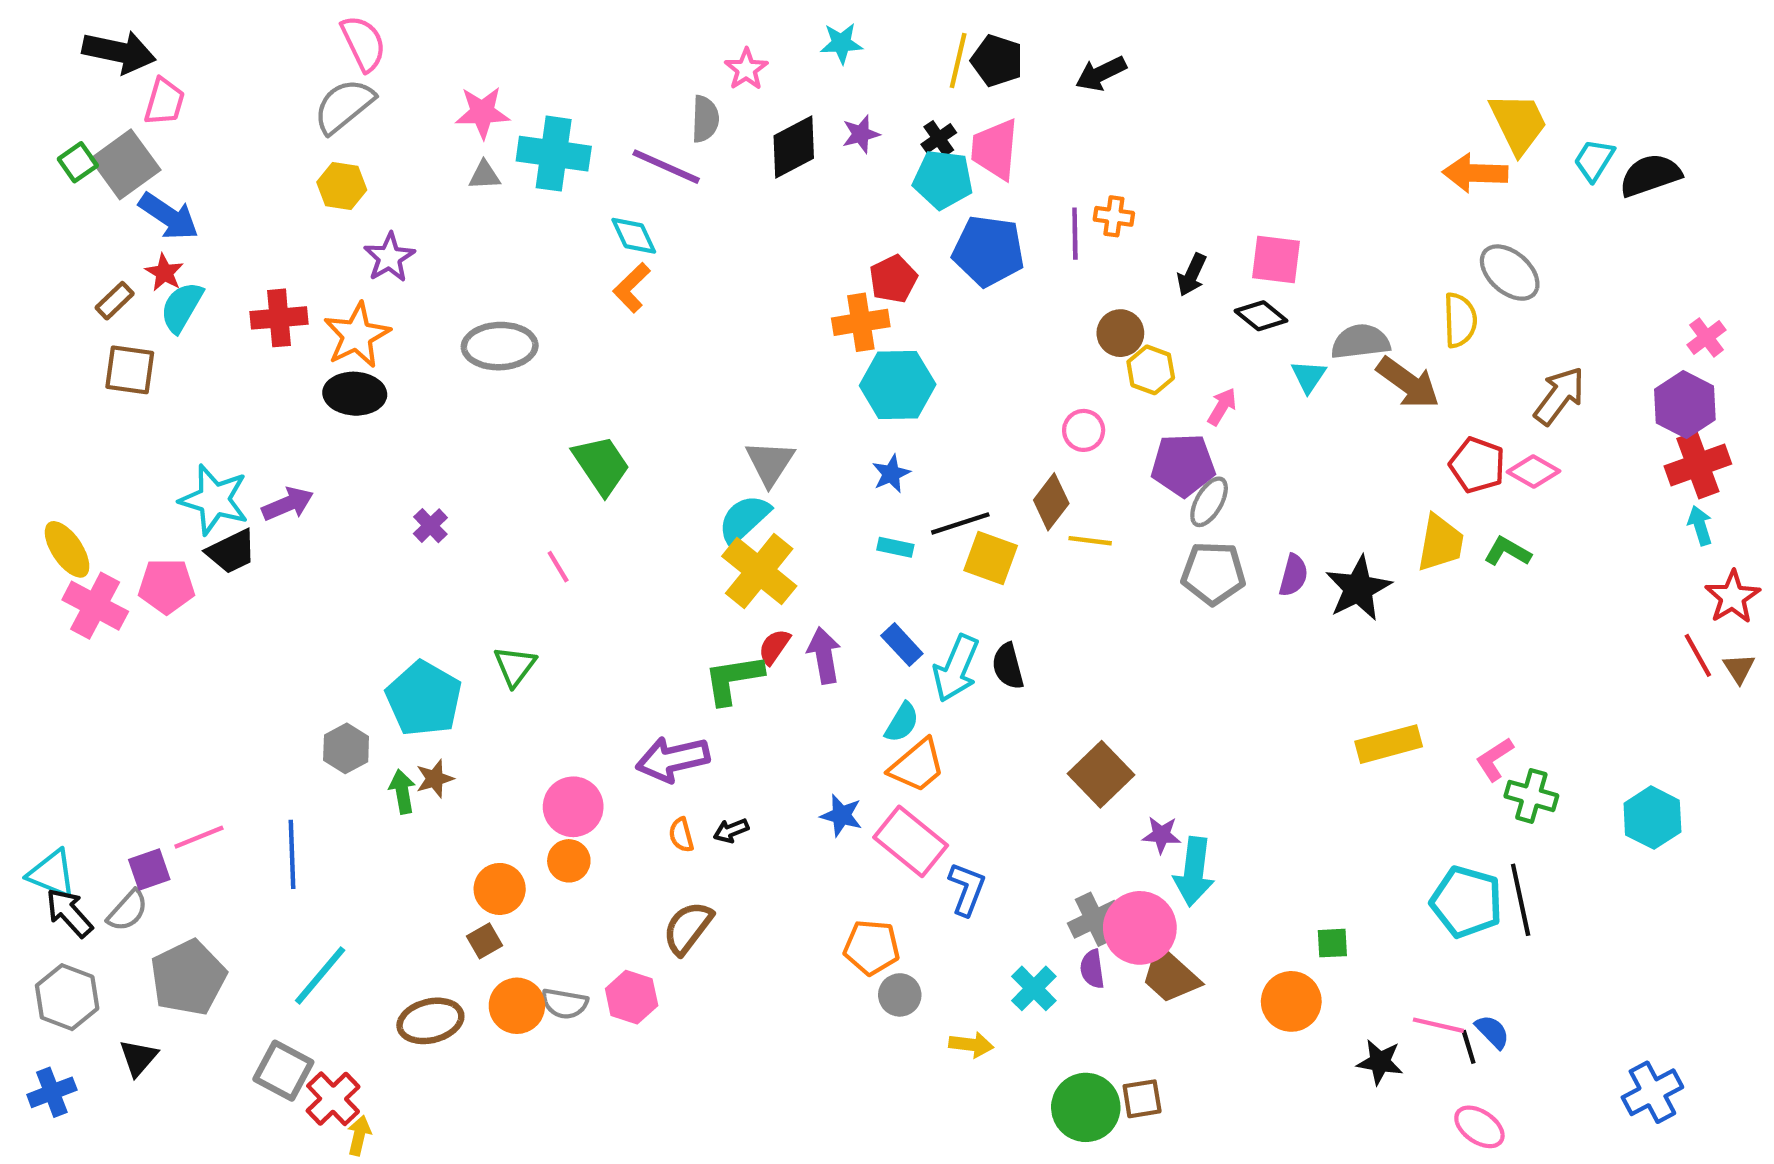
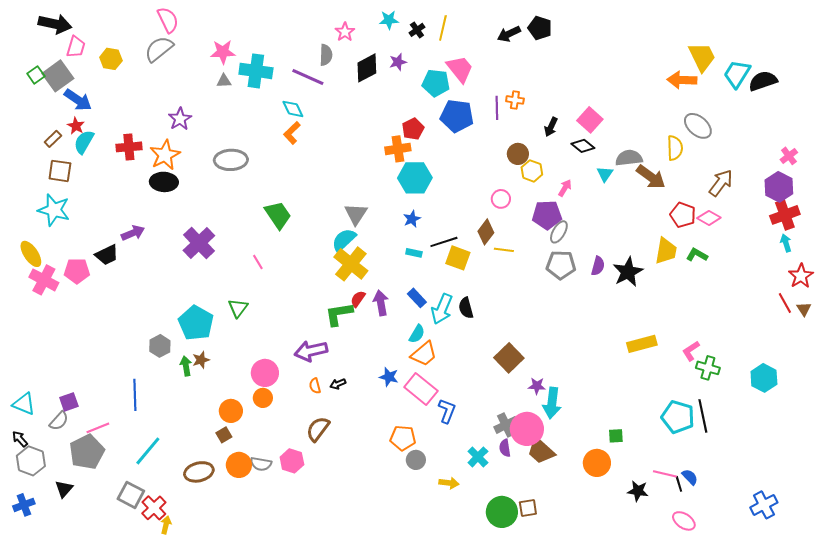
black pentagon: (997, 61) -> (540, 28), moved
black cross: (939, 138) -> (417, 30), moved
pink trapezoid: (995, 149) -> (460, 69), turned 136
cyan trapezoid: (1594, 160) -> (737, 74), size x1.4
yellow hexagon: (342, 186) -> (111, 59), moved
pink square: (1276, 260) -> (590, 120), turned 35
cyan star: (214, 500) -> (54, 210), moved
purple cross: (430, 526) -> (199, 243), size x2.0
pink line: (199, 837) -> (98, 428), moved
black arrow: (69, 913) -> (20, 439), moved, size x0.7

